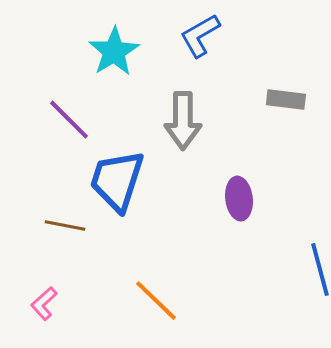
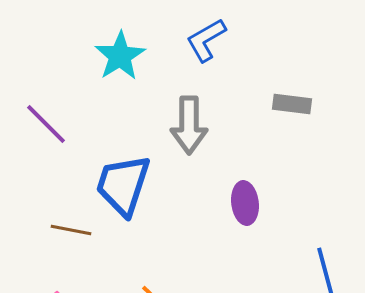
purple line: (69, 120) -> (46, 124), moved

